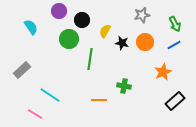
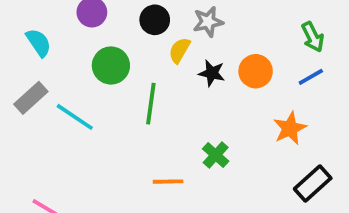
gray star: (142, 15) -> (208, 22), moved
black circle: (82, 20) -> (155, 20), moved
gray rectangle: (22, 70) -> (31, 98), moved
green cross: (124, 86) -> (216, 155), turned 32
cyan line: (50, 95) -> (75, 117), moved

